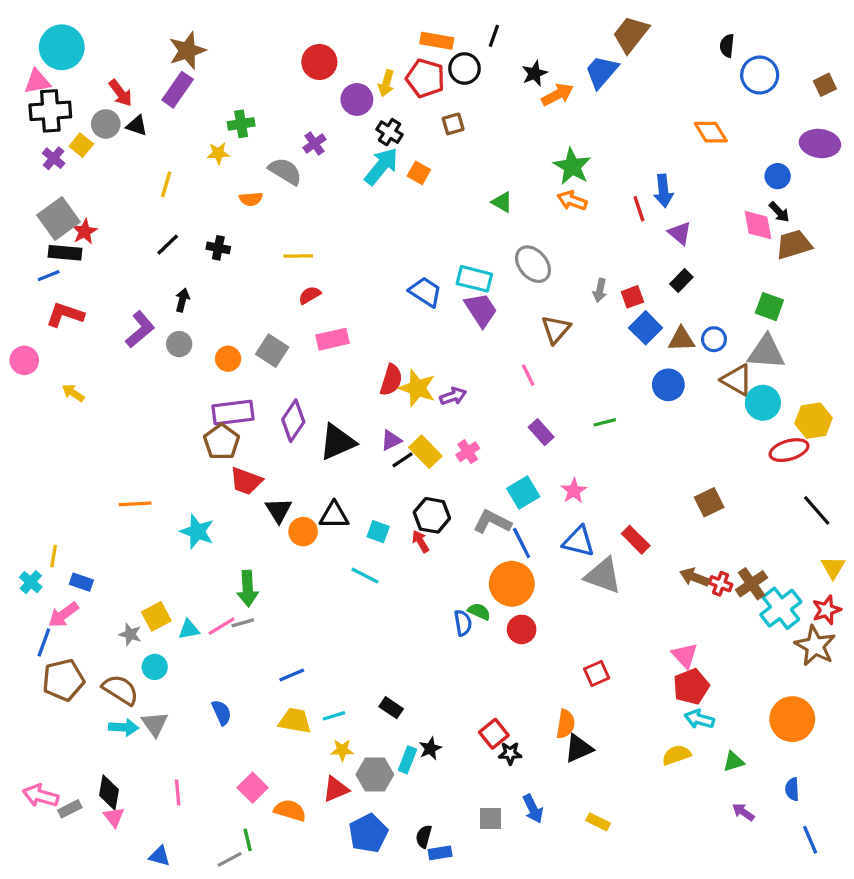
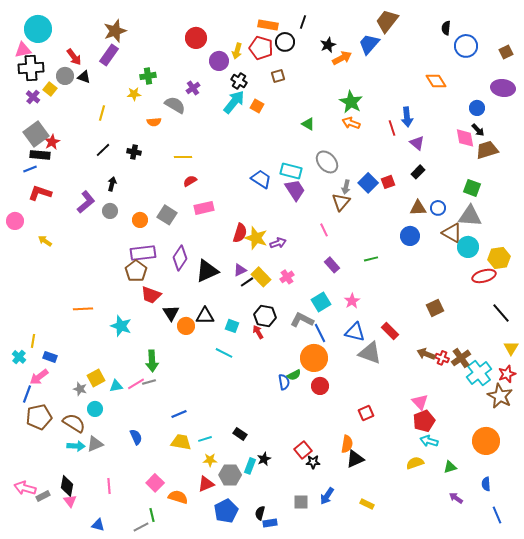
gray arrow: (600, 290) -> (346, 187), moved
blue square: (646, 328) -> (368, 183), moved
green semicircle: (479, 611) -> (294, 375), turned 128
gray triangle: (155, 724) -> (95, 444), turned 42
blue arrow: (533, 809) -> (327, 496), turned 60

